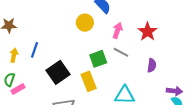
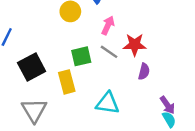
red star: (148, 32) -> (135, 45), moved, turned 30
purple arrow: (174, 91) -> (167, 105), turned 42

